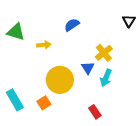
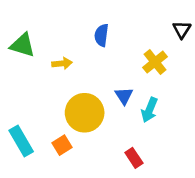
blue semicircle: (72, 25) -> (101, 35), turned -49
yellow cross: (104, 53) -> (155, 62), moved

